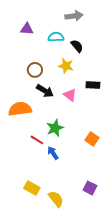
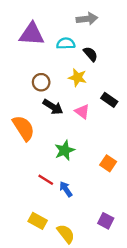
purple triangle: (27, 29) -> (32, 34), size x1.6
black rectangle: (93, 85) -> (109, 100), turned 32
orange semicircle: (20, 109) -> (23, 128), turned 65
red line: (37, 140) -> (46, 180), moved
blue arrow: (53, 153) -> (66, 189), moved

